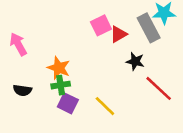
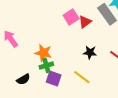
black star: (135, 61) -> (90, 52), moved
black semicircle: (22, 90) -> (23, 79), moved, turned -32

